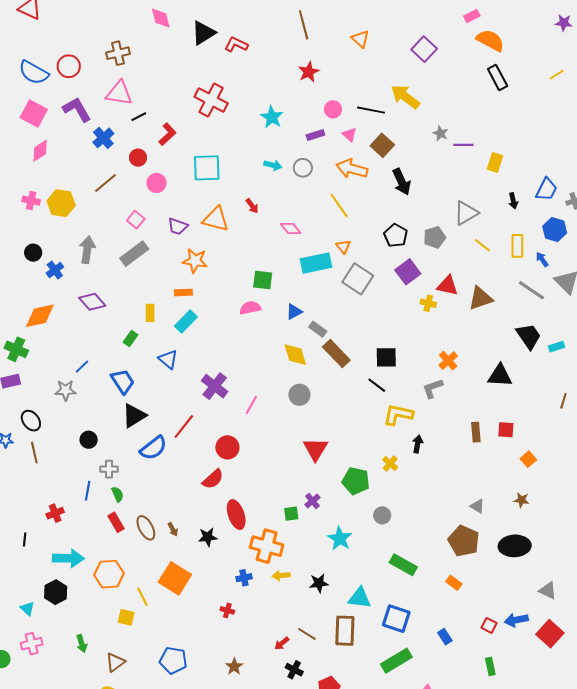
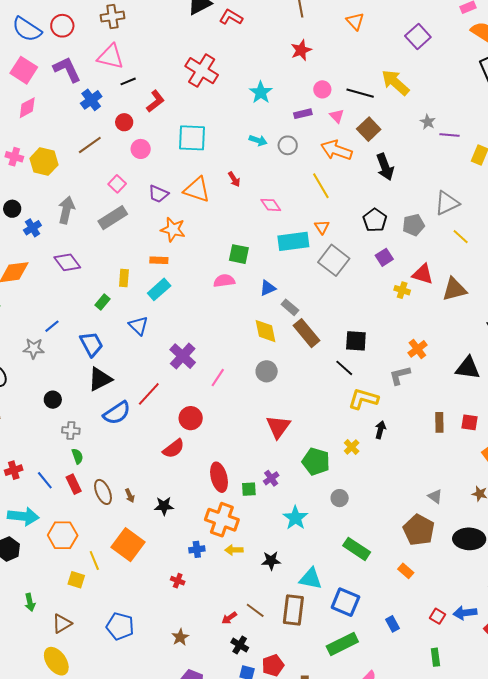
purple square: (408, 272) -> (384, 257), size x0.7
blue line: (88, 491) -> (45, 480), moved, turned -54
red ellipse: (236, 515) -> (219, 477), moved

